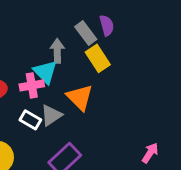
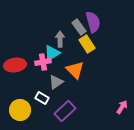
purple semicircle: (107, 25) -> (93, 22), size x1.5
cyan triangle: (45, 72) -> (52, 53), turned 42
white rectangle: (30, 120) -> (42, 98), moved

